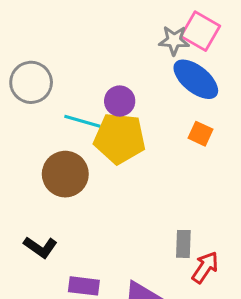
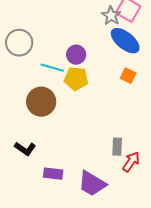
gray star: (174, 40) -> (111, 16), turned 30
yellow pentagon: (120, 138) -> (76, 79), size x0.7

